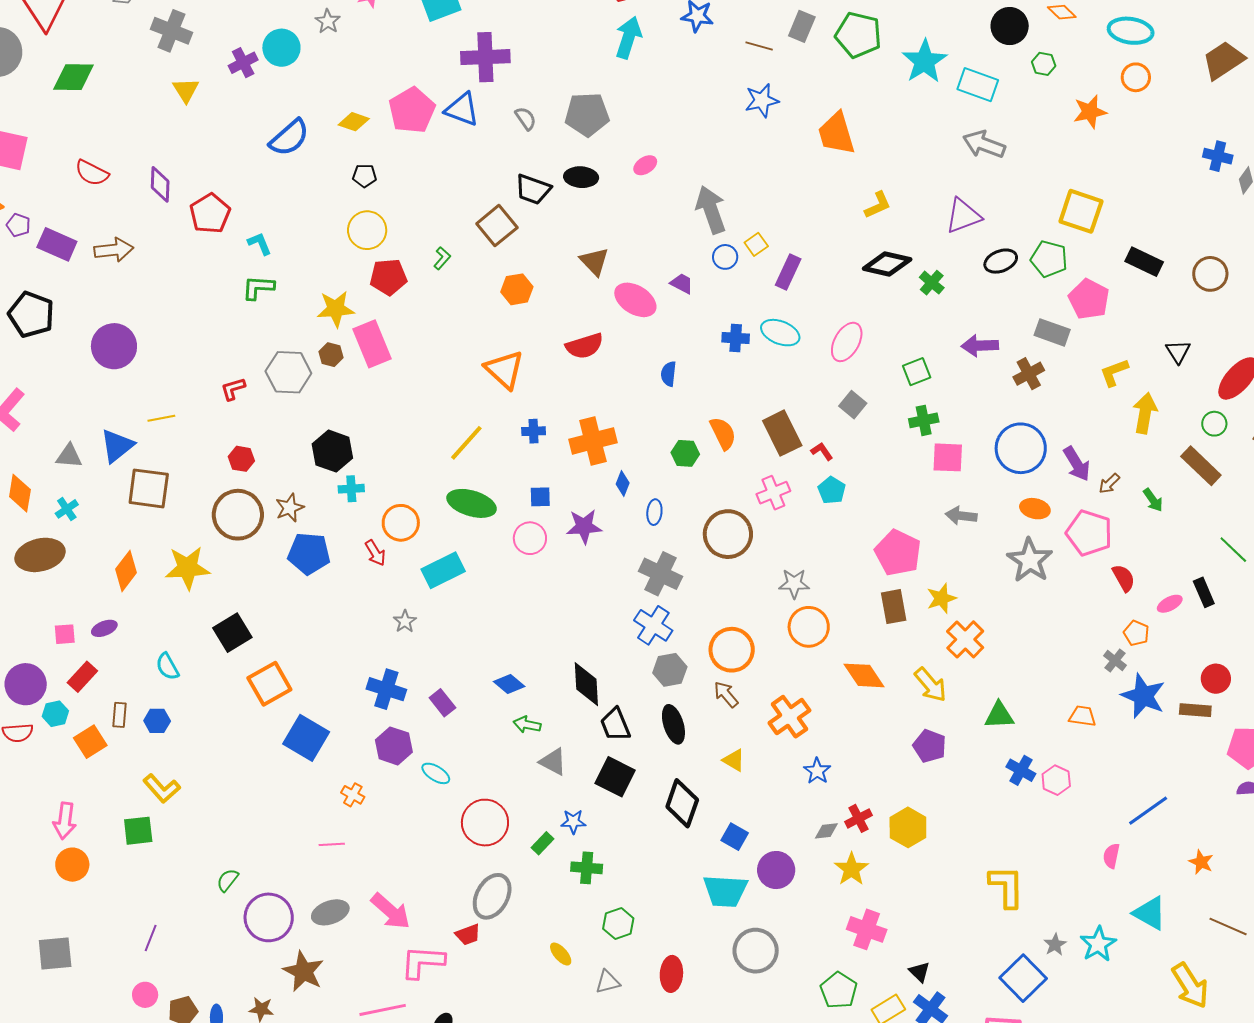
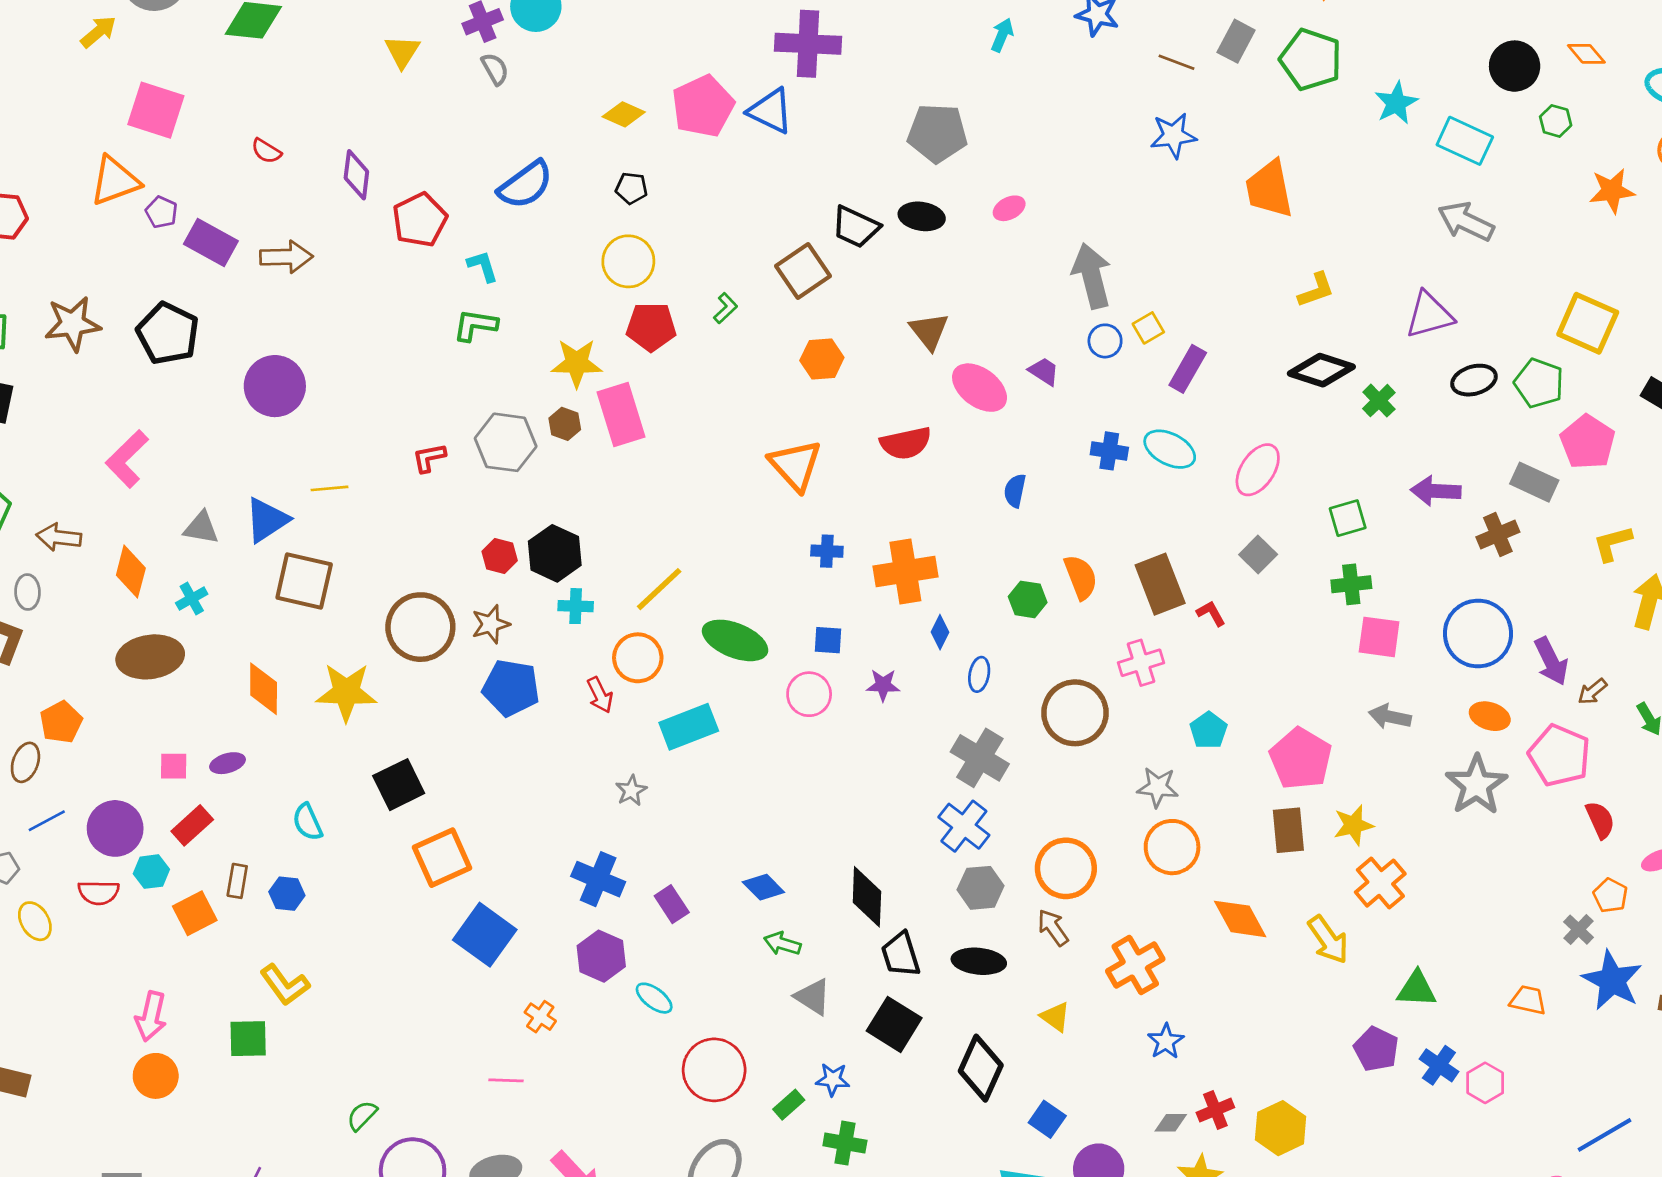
cyan arrow: (628, 37) -> (1002, 35), size x0.6
cyan star: (924, 61) -> (1396, 103), size x0.7
gray semicircle: (526, 118) -> (495, 69), moved
blue semicircle: (289, 138) -> (525, 185), moved
red semicircle: (92, 173) -> (266, 151), size x0.7
yellow line: (466, 443) -> (659, 589), moved
red hexagon: (241, 459) -> (500, 556), moved
cyan pentagon: (832, 490) -> (1209, 730), moved
purple star: (584, 526) -> (883, 685), size x0.7
orange diamond: (126, 571) -> (264, 689), turned -42
black ellipse: (673, 724) -> (979, 961), turned -72
purple pentagon: (930, 746) -> (1376, 1049), moved

